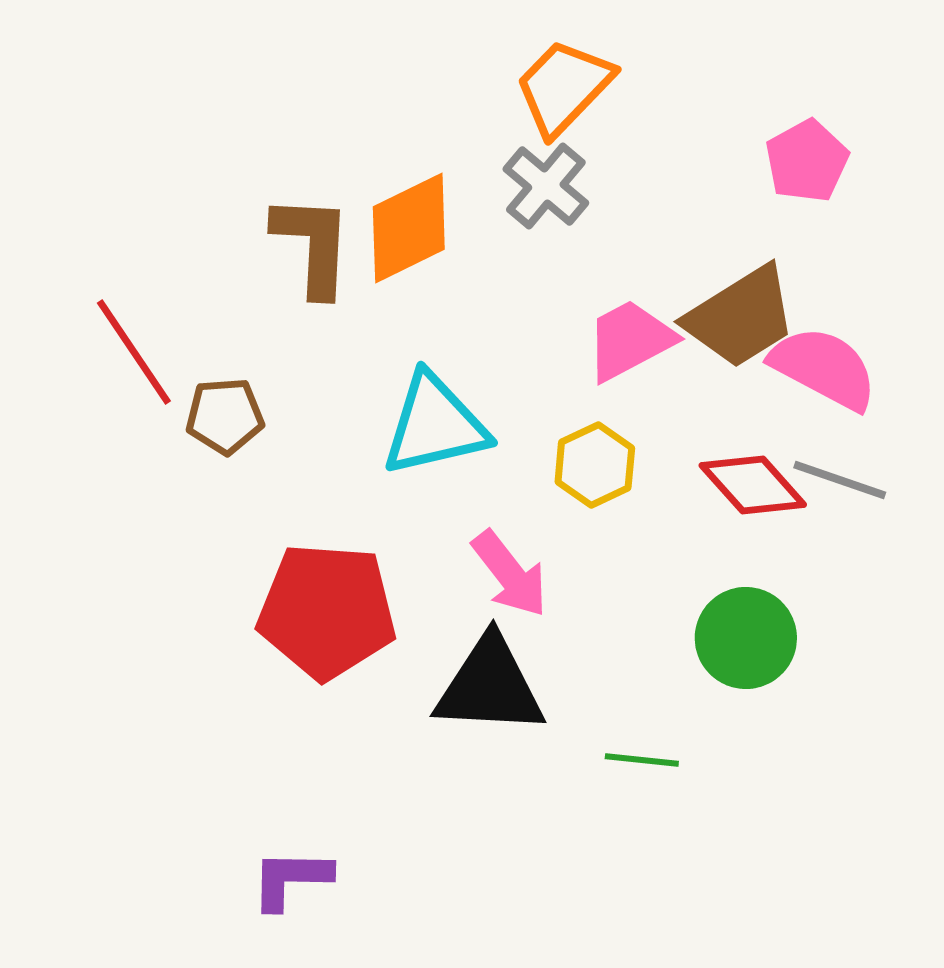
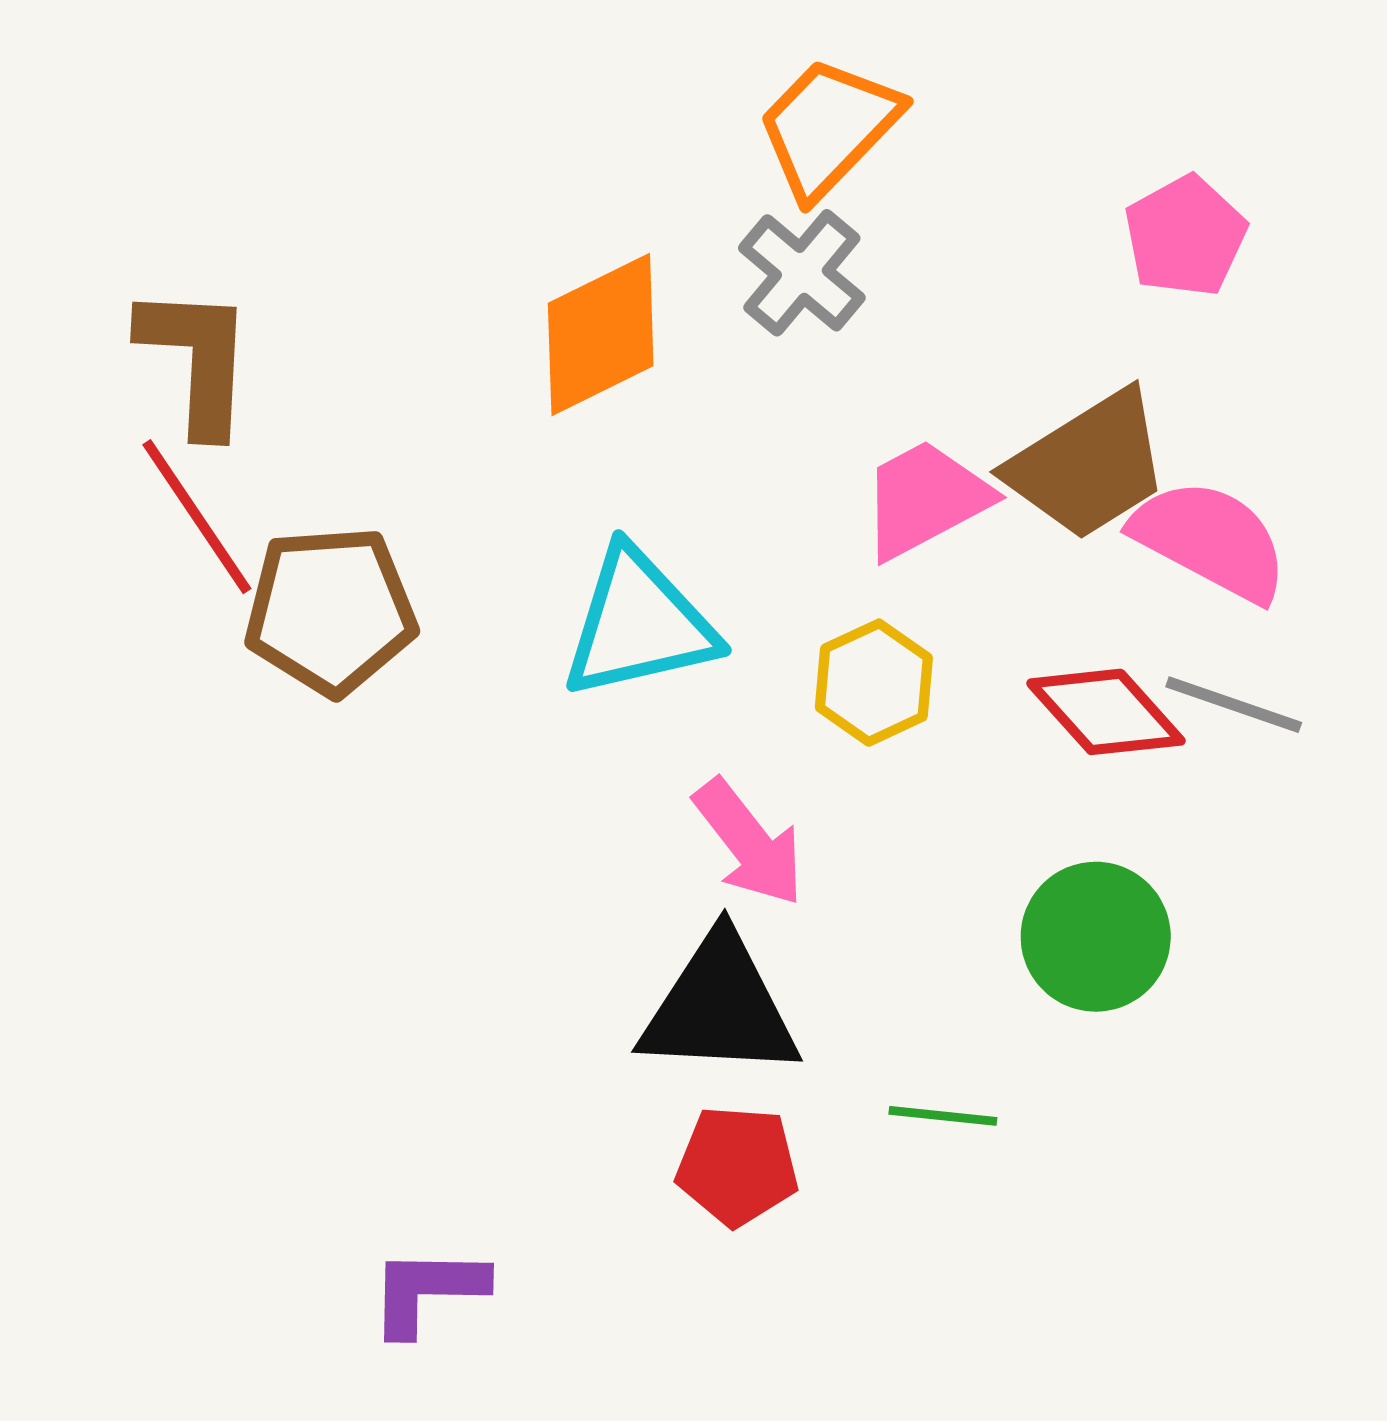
brown L-shape: (313, 245) -> (197, 359), moved
brown pentagon: (225, 416) -> (330, 611), size x1.5
red pentagon: (327, 611) -> (737, 1166), moved, size x0.6

